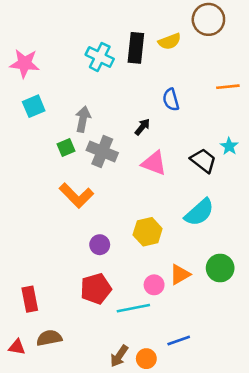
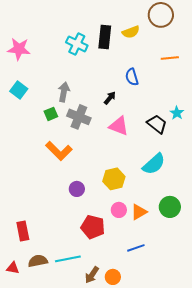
orange line: (228, 87) -> (170, 58), moved
cyan square: (34, 106) -> (19, 90), moved, turned -30
pink circle: (154, 285) -> (119, 210), moved
red pentagon: (96, 289) -> (93, 227), moved, turned 30
cyan line: (133, 308) -> (68, 259), moved
blue line: (179, 341) -> (136, 248), moved

